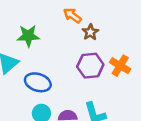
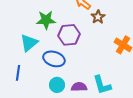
purple hexagon: (90, 66) -> (69, 35), moved

